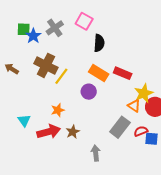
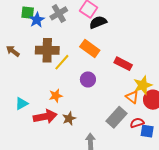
black semicircle: (99, 43) -> (98, 22), moved, turned -120
brown cross: (46, 65) -> (47, 50), turned -30
orange rectangle: (99, 73) -> (90, 48), moved
cyan triangle: (24, 120) -> (22, 104), turned 32

